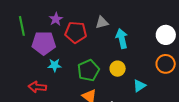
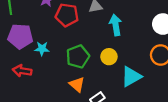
purple pentagon: (44, 43) -> (20, 36), moved
cyan triangle: (139, 86) -> (131, 77), size x1.5

